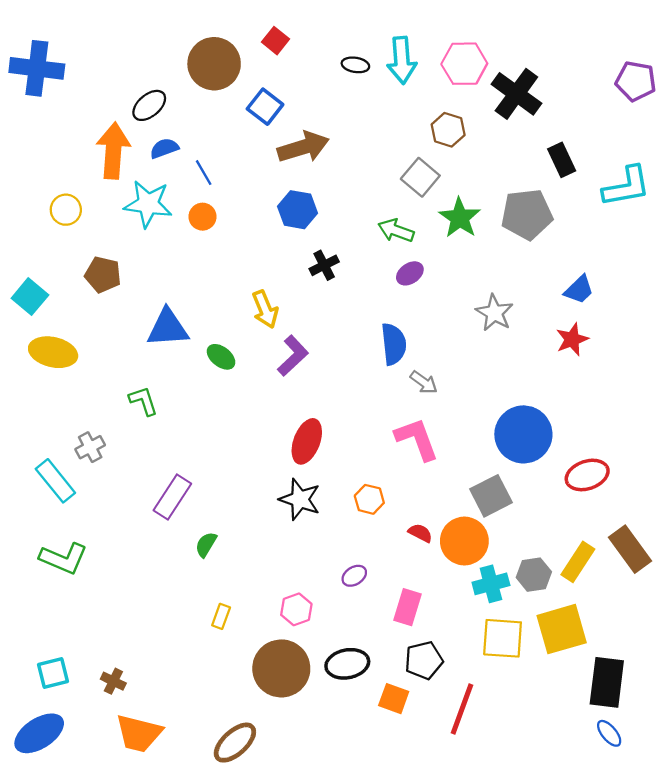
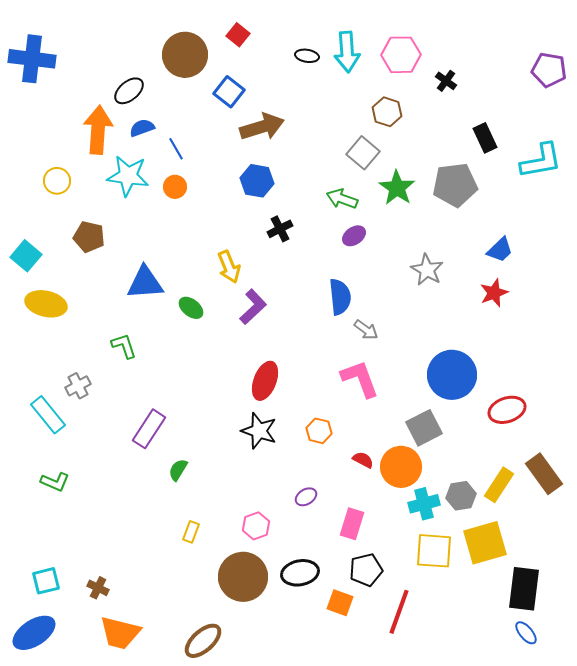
black cross: (516, 94) -> (446, 81), size x0.5
green L-shape: (63, 558) -> (55, 482), size x0.7

